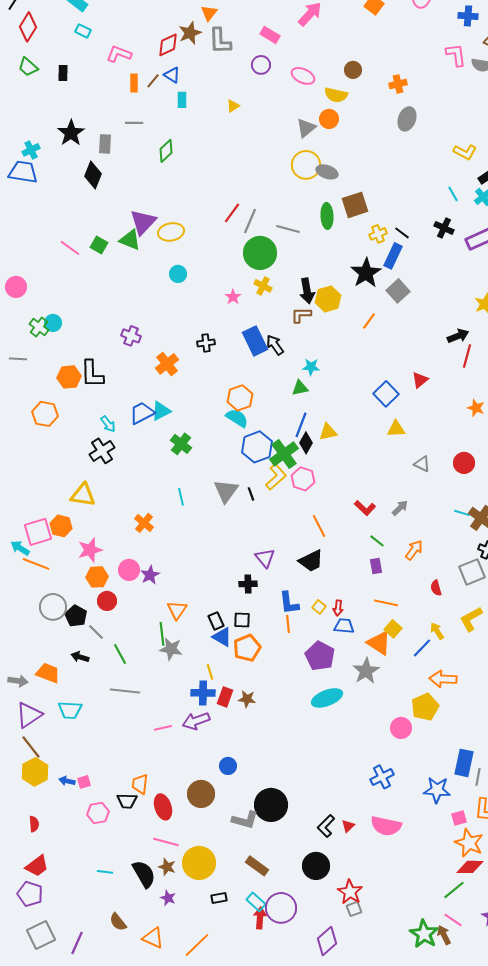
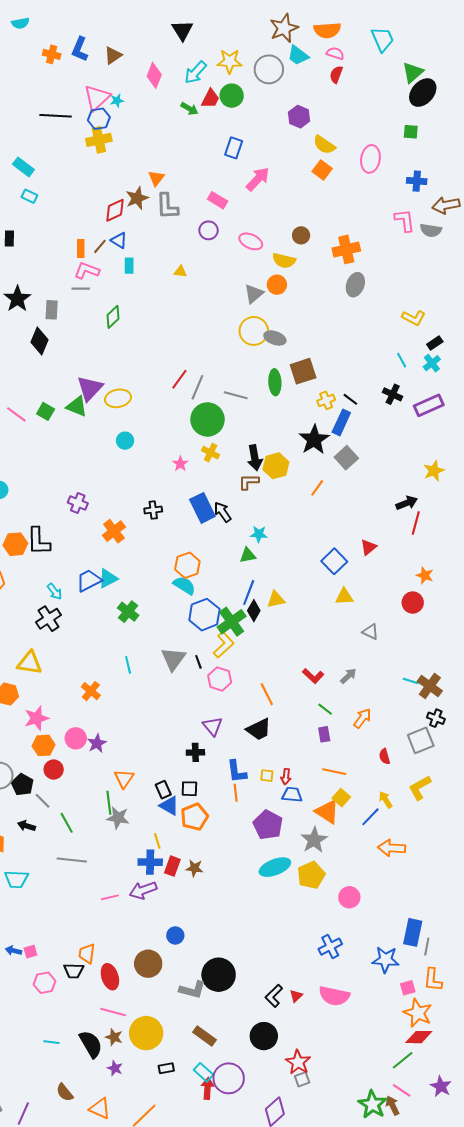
pink L-shape: (119, 54) -> (87, 271), moved
orange cross: (398, 84) -> (346, 249), size x1.5
yellow triangle: (233, 106) -> (180, 272), turned 40
red circle: (464, 463) -> (413, 603), moved
pink hexagon: (303, 479) -> (220, 679), moved
yellow square: (319, 607) -> (267, 776), turned -32
yellow pentagon: (425, 707) -> (311, 875), moved

